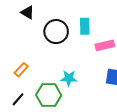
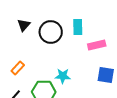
black triangle: (28, 12) -> (24, 25), moved, turned 40

